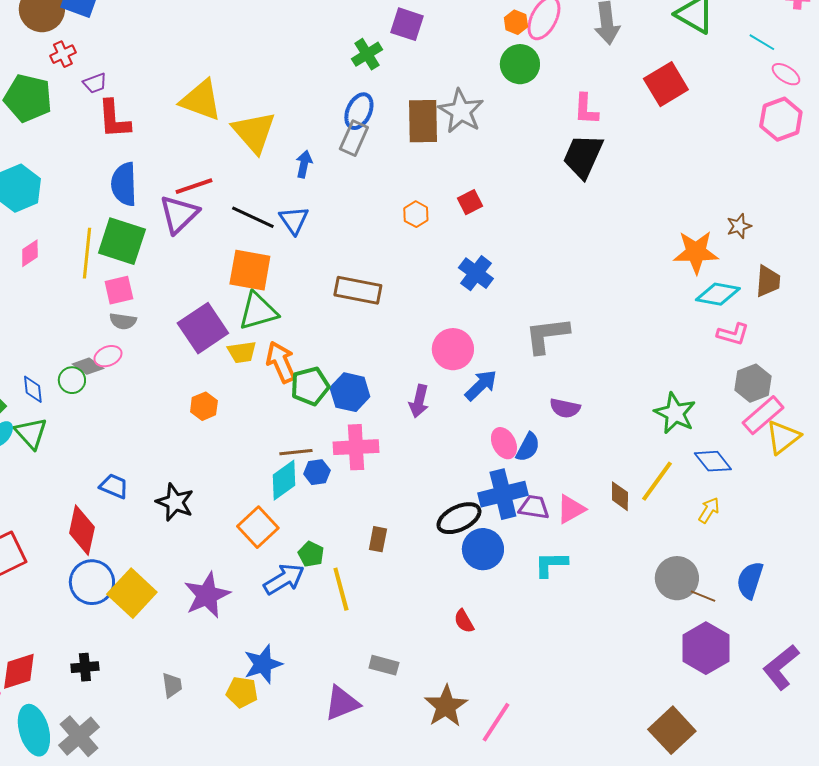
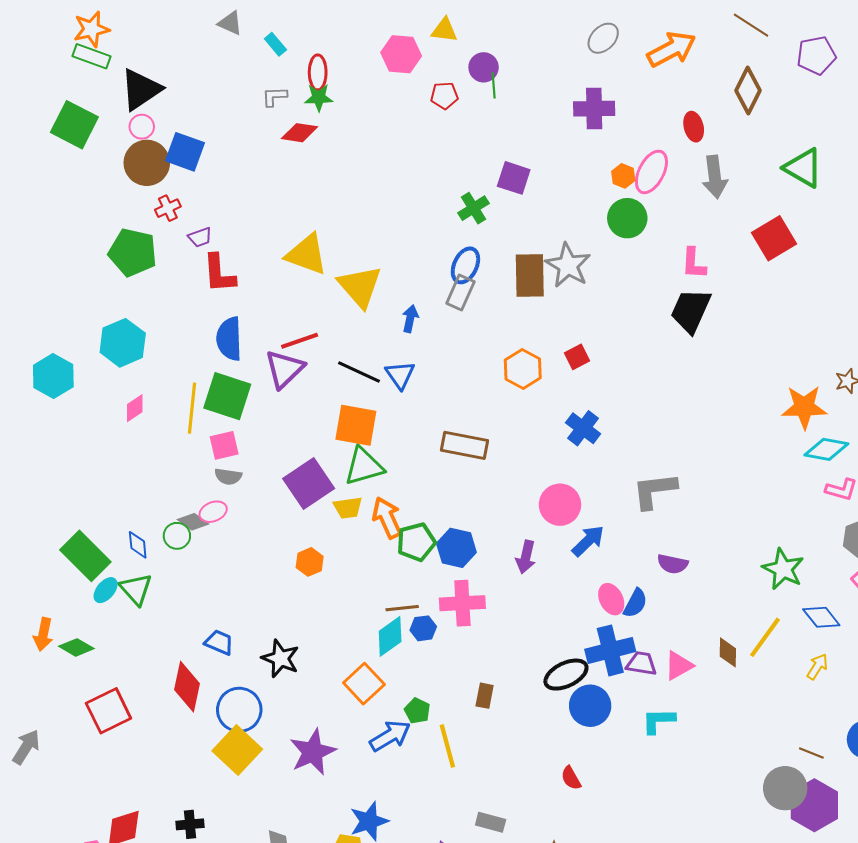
orange hexagon: (416, 214) -> (523, 369), size x1.5
gray circle: (677, 578) -> (785, 788), moved
blue circle: (92, 582) -> (239, 710), moved

